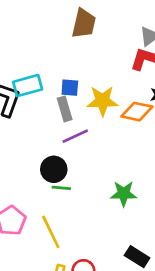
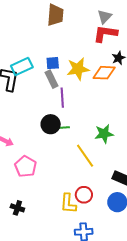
purple line: (75, 136) -> (62, 98), turned -60
green line: (61, 188) -> (63, 128), moved
yellow line: (51, 232) -> (85, 156), moved

